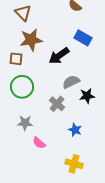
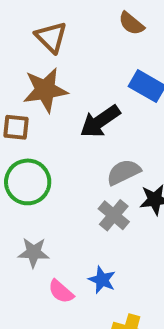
brown triangle: (23, 13) -> (51, 37), moved
gray cross: (57, 104) -> (114, 215), moved
blue star: (75, 130) -> (102, 280), moved

